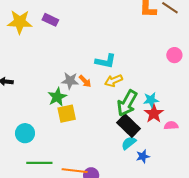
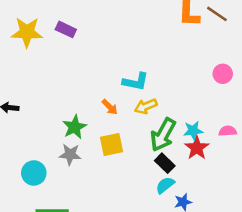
gray star: (70, 81) -> (70, 154), moved
yellow square: (67, 114) -> (111, 144), moved
pink semicircle: (171, 125) -> (228, 131), moved
black rectangle: (129, 126) -> (165, 163), size x0.7

